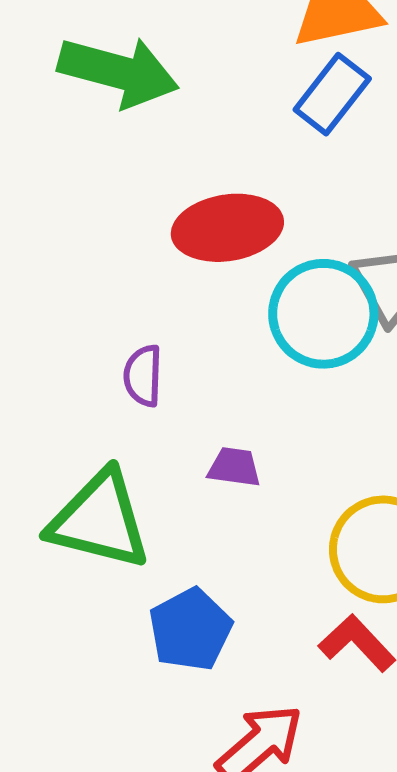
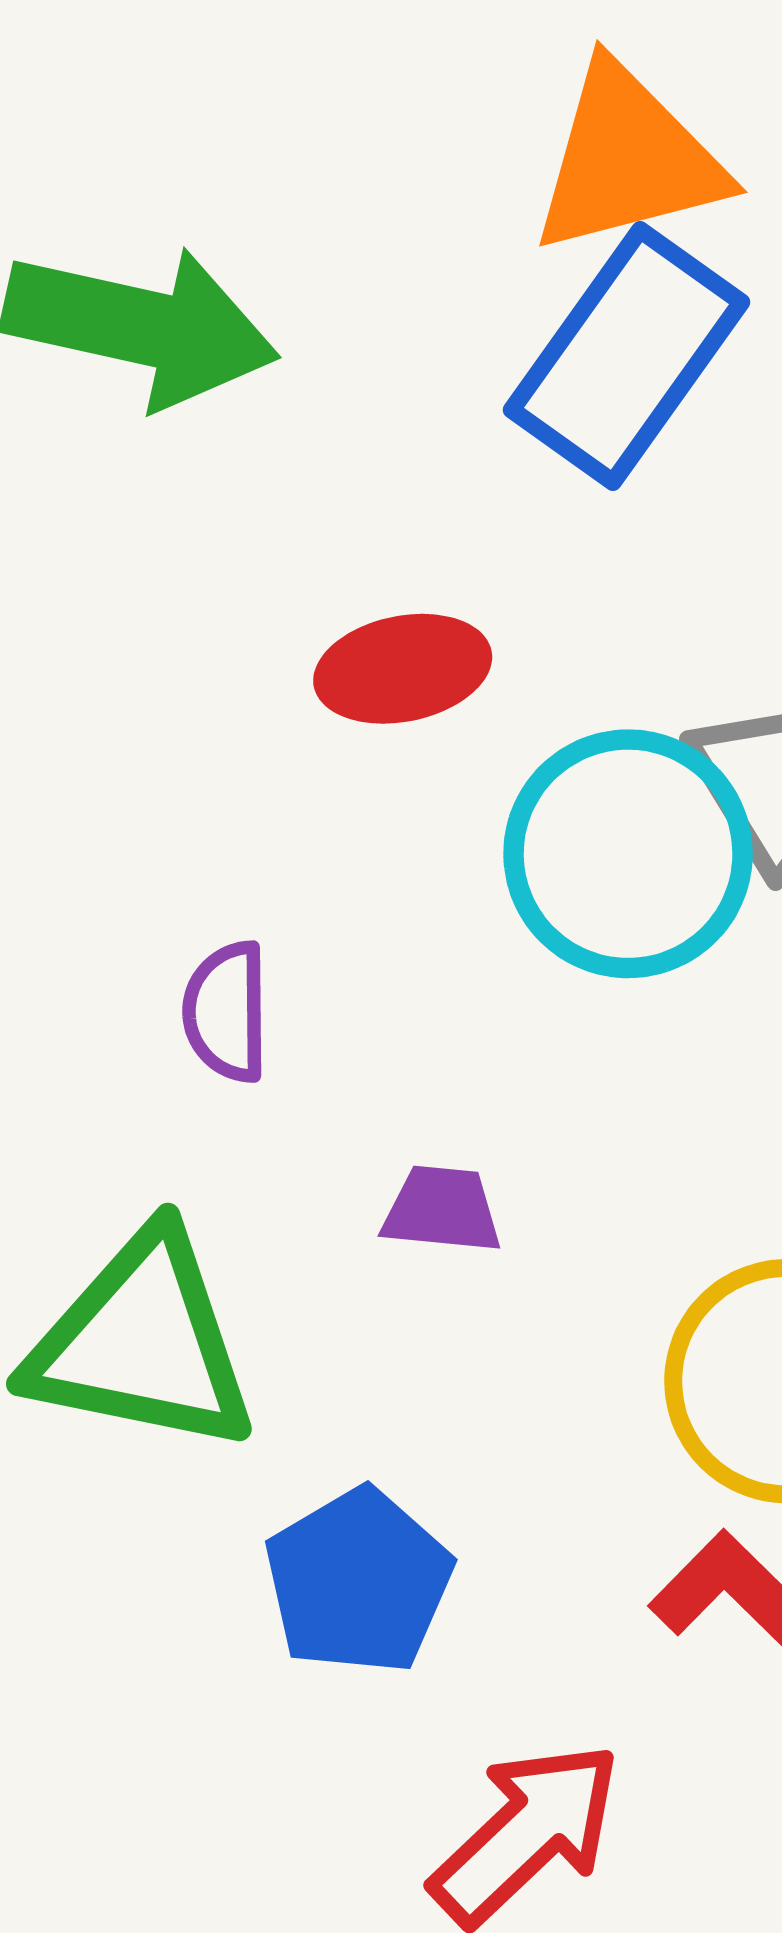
blue rectangle: (332, 94) -> (626, 356), size x1.4
red ellipse: (227, 228) -> (403, 669), size x0.7

